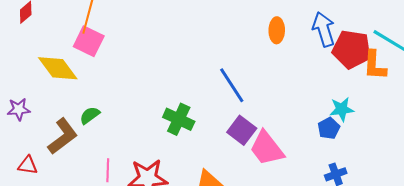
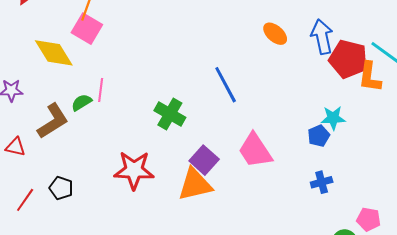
orange ellipse: (277, 30) -> (275, 34), turned -55
purple square: (242, 130) -> (204, 160), moved
pink line: (108, 170) -> (101, 90), moved

